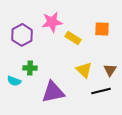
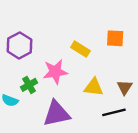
pink star: (52, 22) -> (55, 72), moved
green cross: (30, 68) -> (29, 85), turned -32
yellow triangle: (84, 70) -> (94, 87), turned -36

